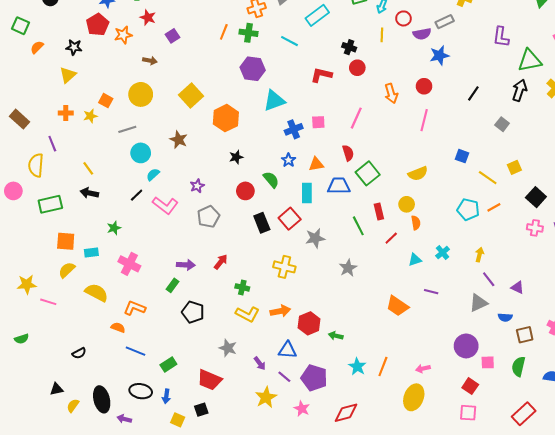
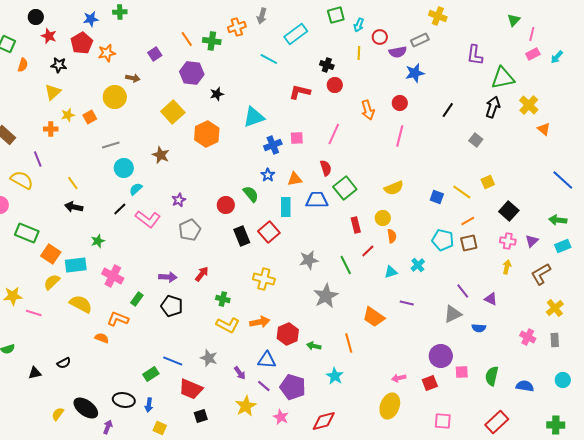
red star: (148, 17) -> (49, 36), moved
orange line: (224, 32) -> (187, 39), moved, turned -56
green cross: (248, 33) -> (212, 41), moved
orange semicircle: (37, 47) -> (23, 65), turned 152
purple hexagon: (253, 69) -> (192, 73), moved
yellow circle: (141, 94) -> (115, 97), moved
orange square: (106, 101) -> (90, 117), turned 32
yellow star: (90, 116) -> (68, 115), moved
blue square: (462, 156) -> (437, 197), moved
black star: (236, 157) -> (217, 94), moved
yellow semicircle: (36, 165) -> (22, 180), turned 115
green rectangle: (50, 204) -> (27, 233), moved, turned 35
cyan pentagon: (468, 209) -> (443, 240), moved
green line: (358, 226) -> (346, 265), moved
gray star: (315, 238) -> (309, 260), moved
orange square: (66, 241) -> (51, 254), turned 30
cyan rectangle: (91, 253) -> (76, 265), size x1.5
yellow arrow: (479, 255) -> (507, 267), moved
gray star: (348, 268) -> (326, 296), moved, size x1.4
green rectangle: (172, 285) -> (137, 299), moved
black pentagon: (193, 312) -> (172, 306), moved
brown square: (525, 335) -> (469, 243), moved
blue line: (136, 351) -> (173, 361), moved
orange line: (383, 367) -> (349, 343), moved, turned -36
red square: (470, 386) -> (430, 383), moved, turned 35
black triangle: (56, 389) -> (35, 373), moved
black ellipse: (102, 399) -> (86, 408), turned -40
black square: (201, 410) -> (201, 416), moved
purple arrow: (124, 419) -> (108, 427), turned 96

